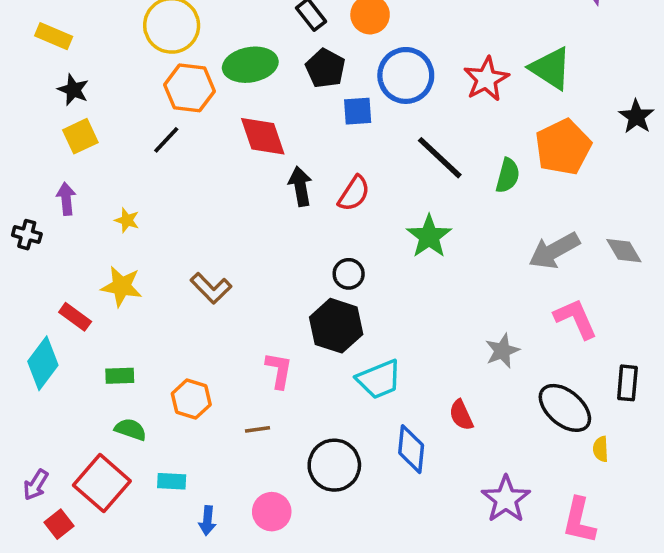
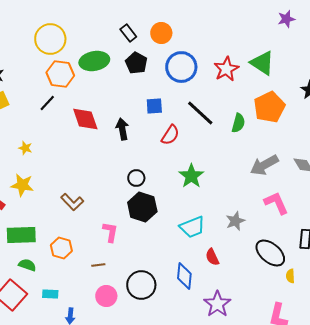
blue square: (358, 111) -> (154, 106), moved
red diamond: (263, 136) -> (85, 119), moved
red semicircle: (354, 193) -> (170, 135), moved
green star: (429, 236) -> (191, 176), moved
black circle: (349, 274) -> (136, 178), moved
brown L-shape: (211, 288) -> (72, 202), moved
green rectangle: (120, 376) -> (21, 235), size x1.8
cyan trapezoid: (379, 379) -> (192, 227), moved
purple star: (506, 499) -> (217, 304), moved
pink circle: (272, 512) -> (106, 296), moved

